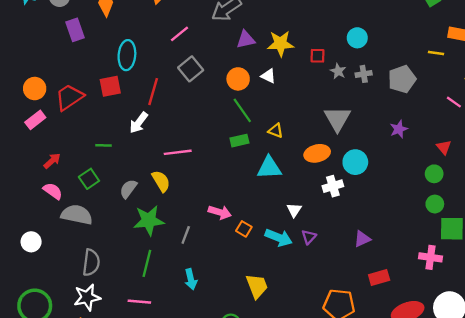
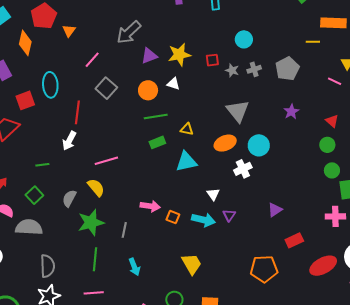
red square: (110, 86) -> (25, 100), moved
green line: (242, 110) -> (156, 116), turned -55

